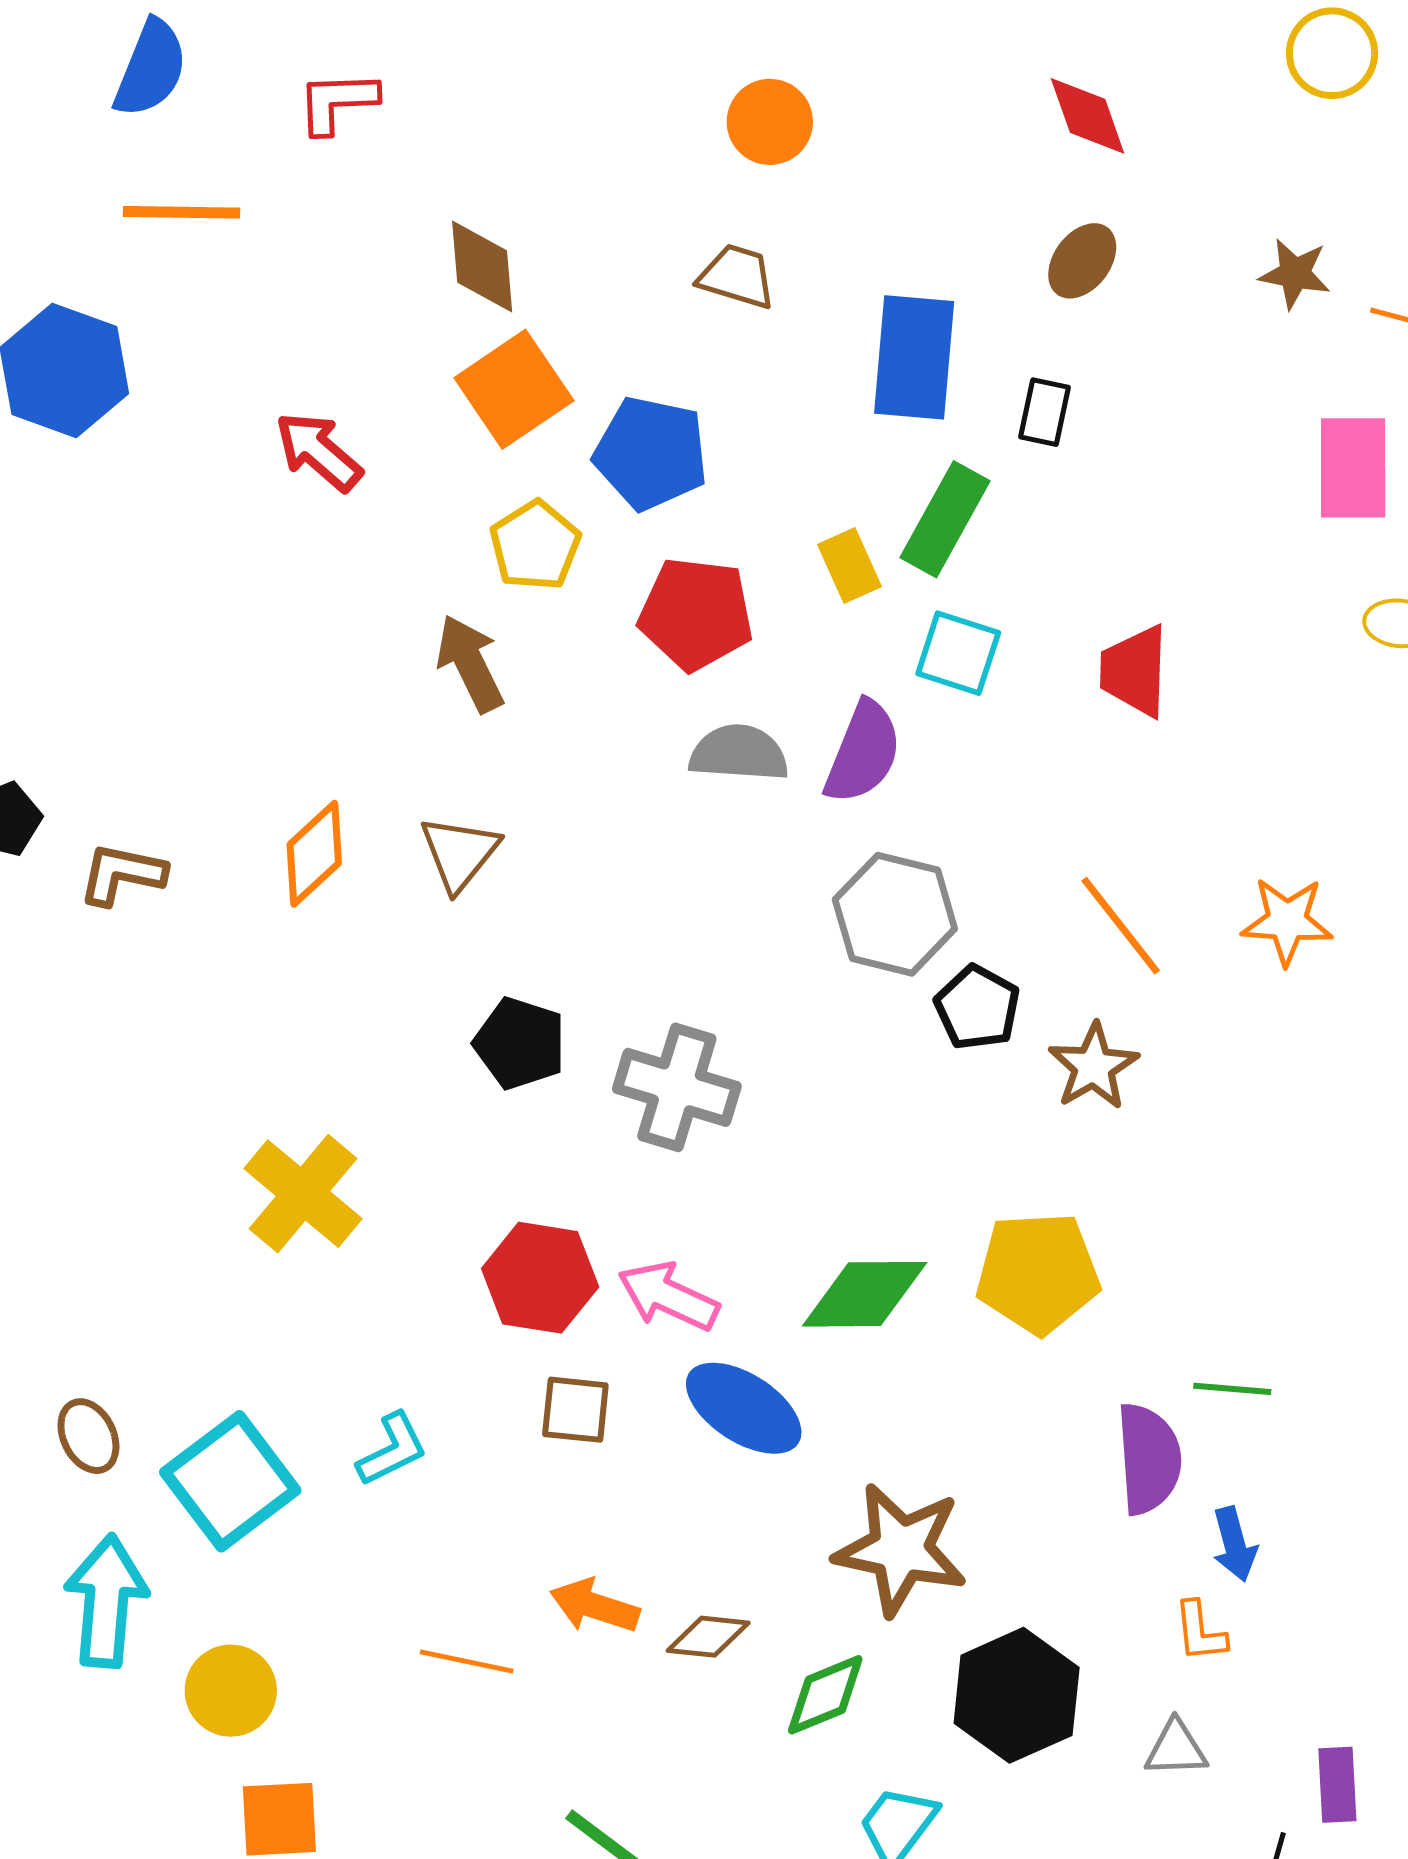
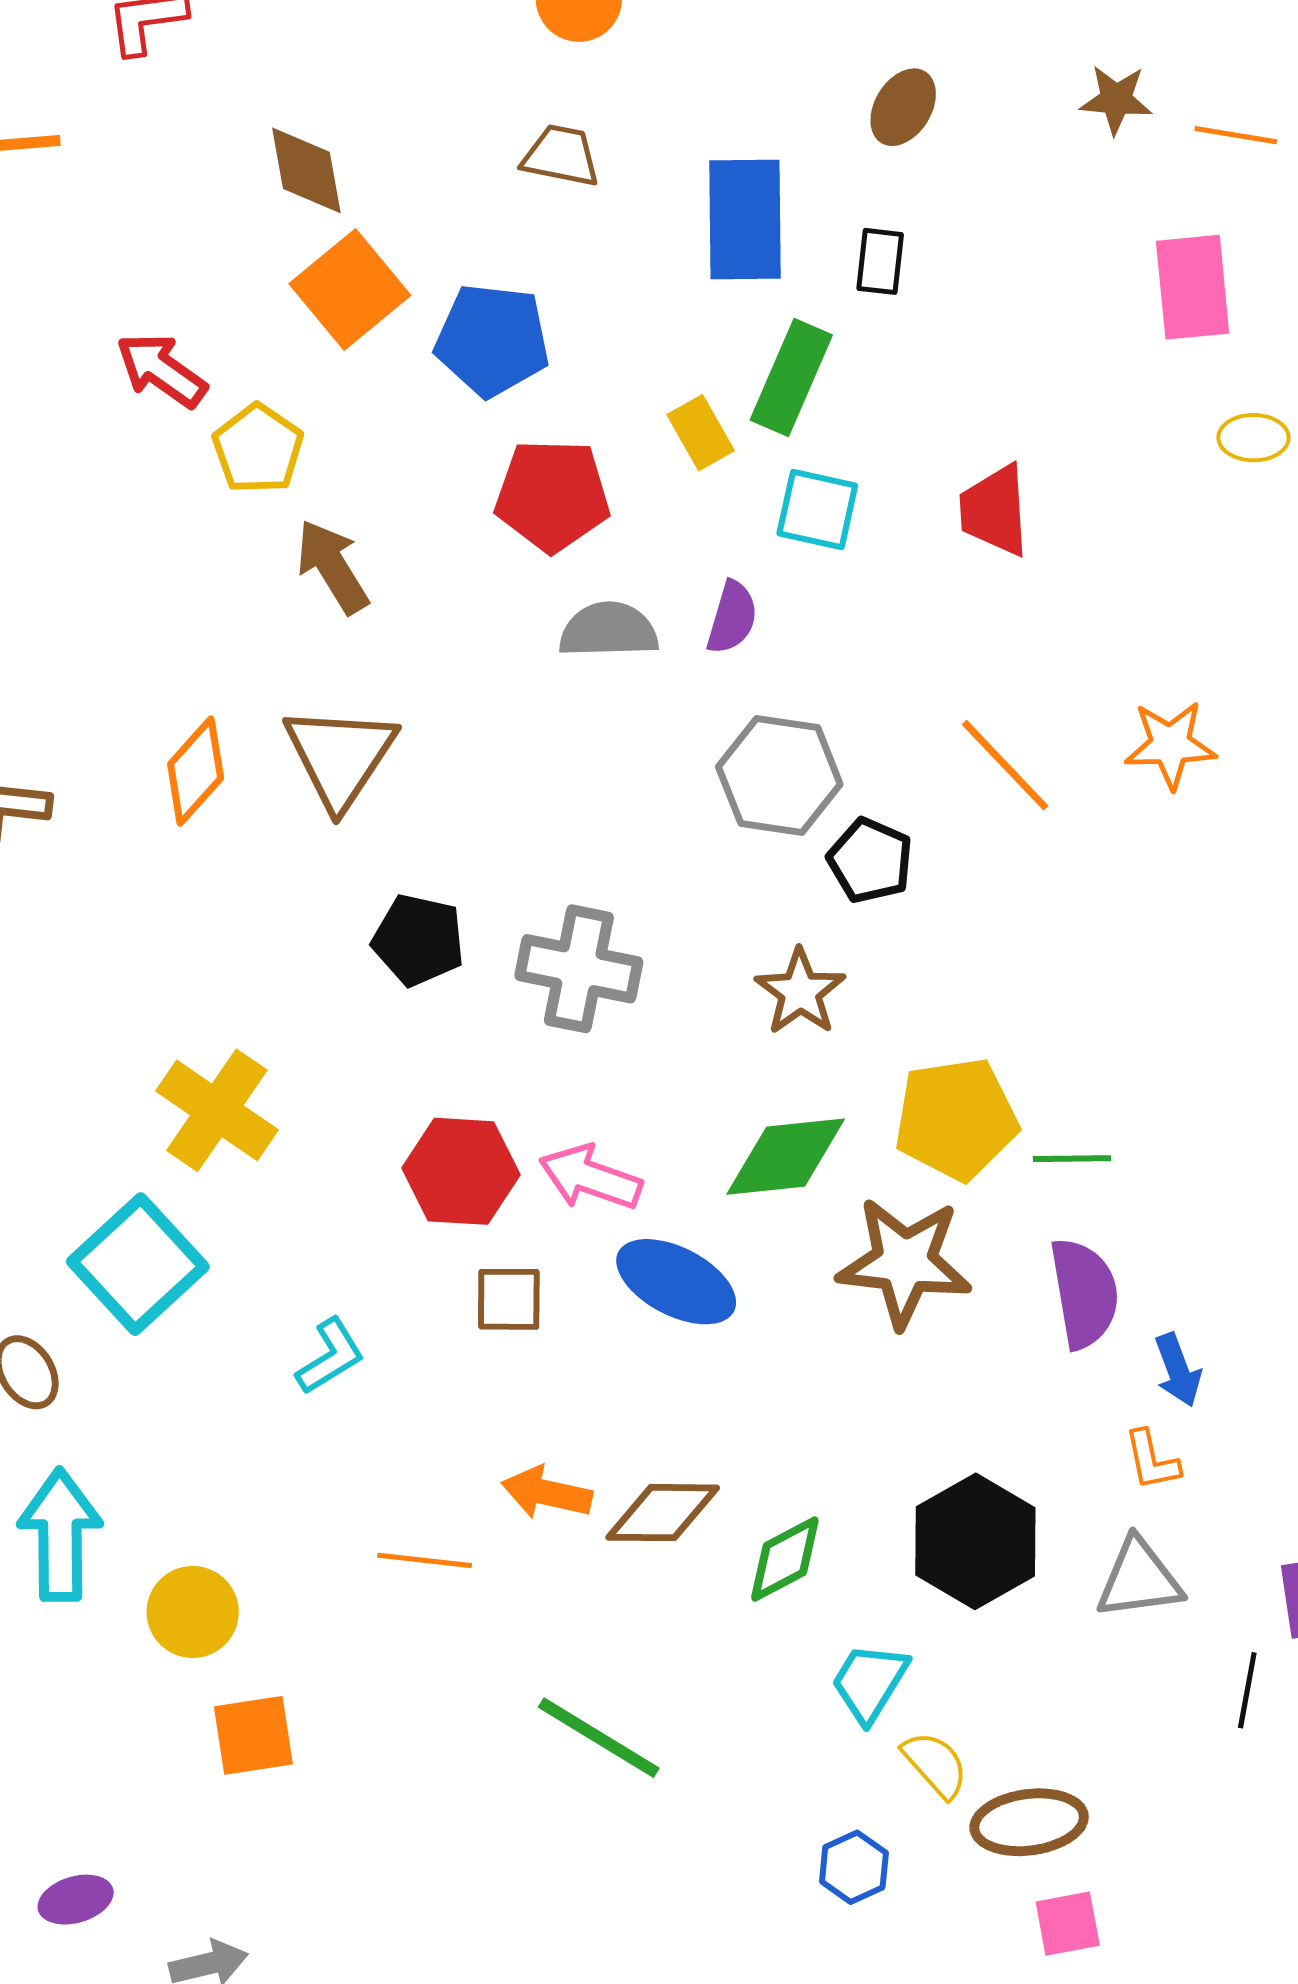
yellow pentagon: (535, 546) -> (258, 449), moved
purple semicircle: (863, 752) -> (732, 617), size x0.7
brown triangle: (459, 853) -> (340, 756), size x1.4
brown star: (1093, 1066) -> (800, 992), moved
green line: (1232, 1389) -> (1072, 1159), moved
cyan square: (230, 1481) -> (138, 1264), moved
brown star: (901, 1549) -> (905, 1262), moved
brown diamond: (708, 1637) -> (663, 1513), size x1.4
gray triangle: (1176, 1749) -> (1139, 1579), size x1.4

